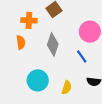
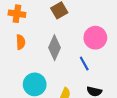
orange cross: (29, 20) -> (17, 14), moved

